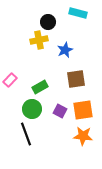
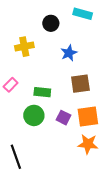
yellow cross: (39, 40) -> (24, 47), moved
green rectangle: (40, 87) -> (42, 92), turned 35
black line: (26, 134) -> (16, 157), moved

